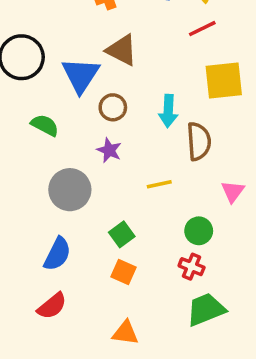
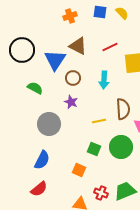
red line: (202, 29) -> (110, 47), moved
brown semicircle: (199, 141) -> (123, 109), moved
green circle: (199, 231) -> (121, 147), size x1.5
green square: (122, 234) -> (94, 149), moved, turned -32
red cross: (192, 267) -> (101, 193), moved

